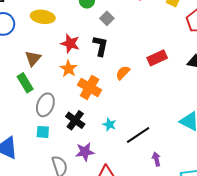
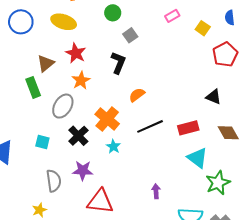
red star: (70, 43) -> (76, 53), moved
red rectangle: (157, 58) -> (188, 128), moved
orange cross: (90, 87) -> (107, 119), moved
gray ellipse: (45, 105) -> (63, 106), moved
black line: (138, 135) -> (150, 126), moved

